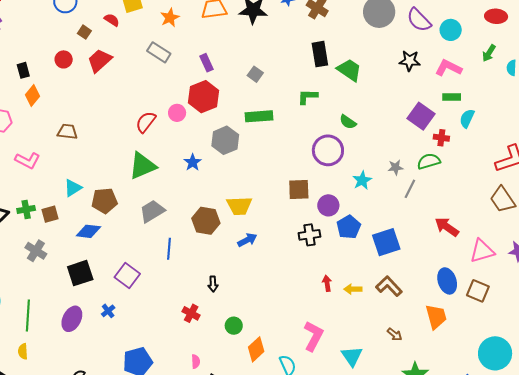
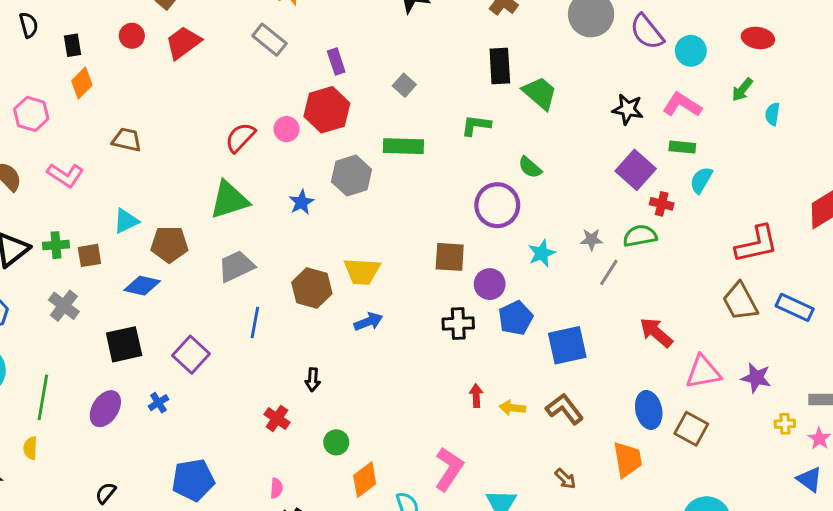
black star: (410, 61) -> (628, 109), moved

